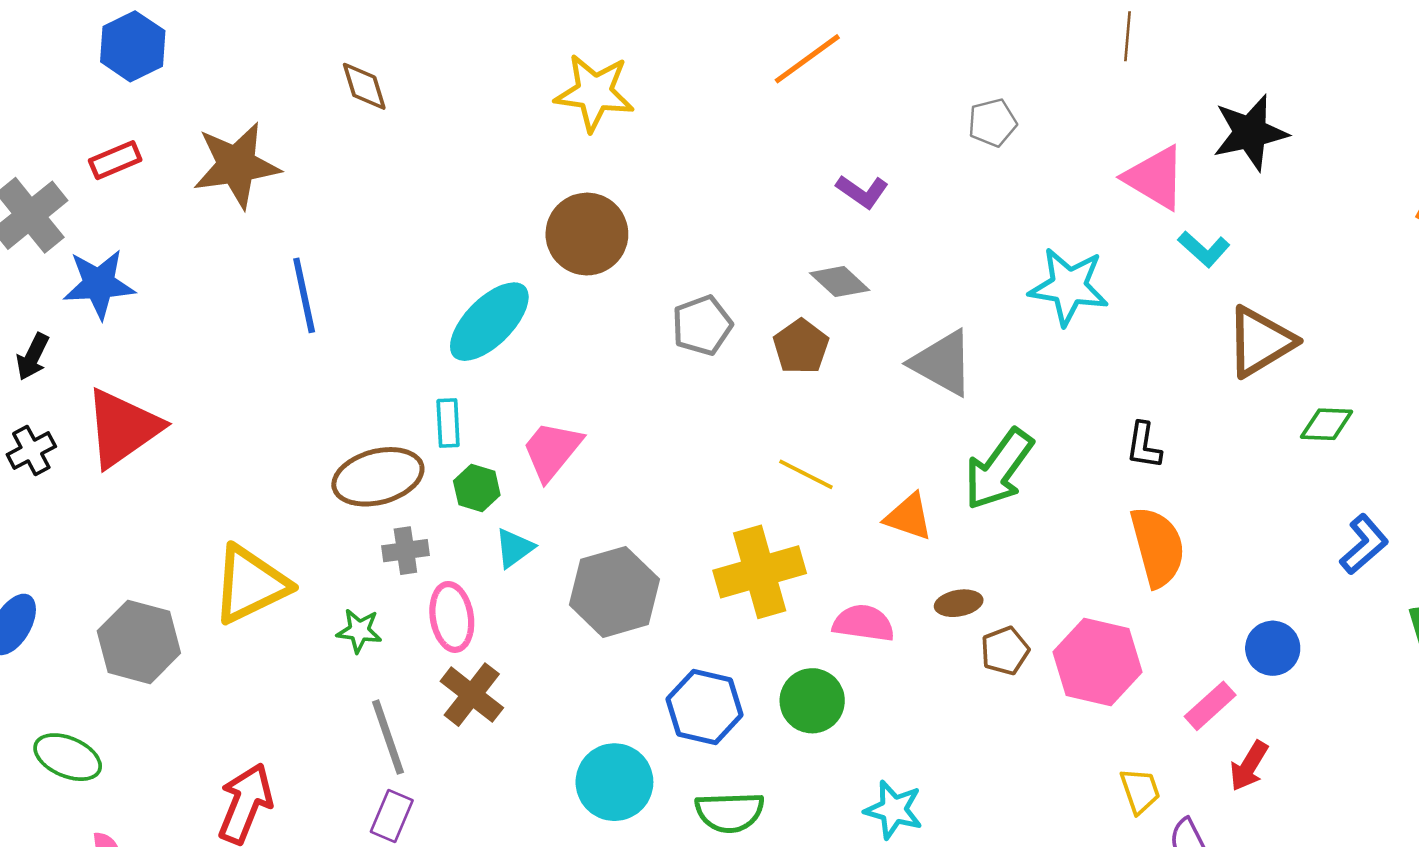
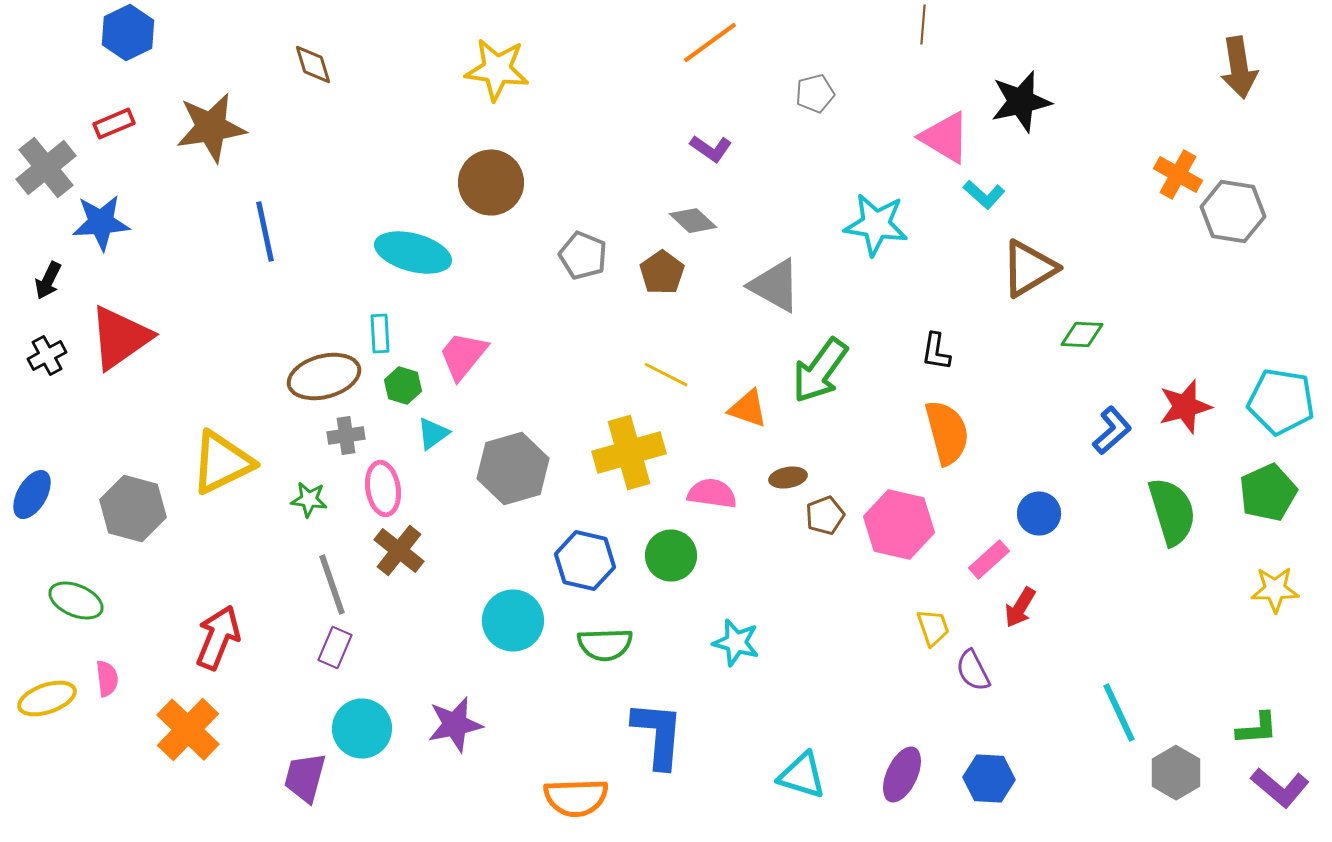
orange line: (807, 59) -> (710, 43), moved
cyan ellipse: (489, 322) -> (413, 253), turned 60
gray pentagon: (702, 325) -> (583, 256), turned -30

